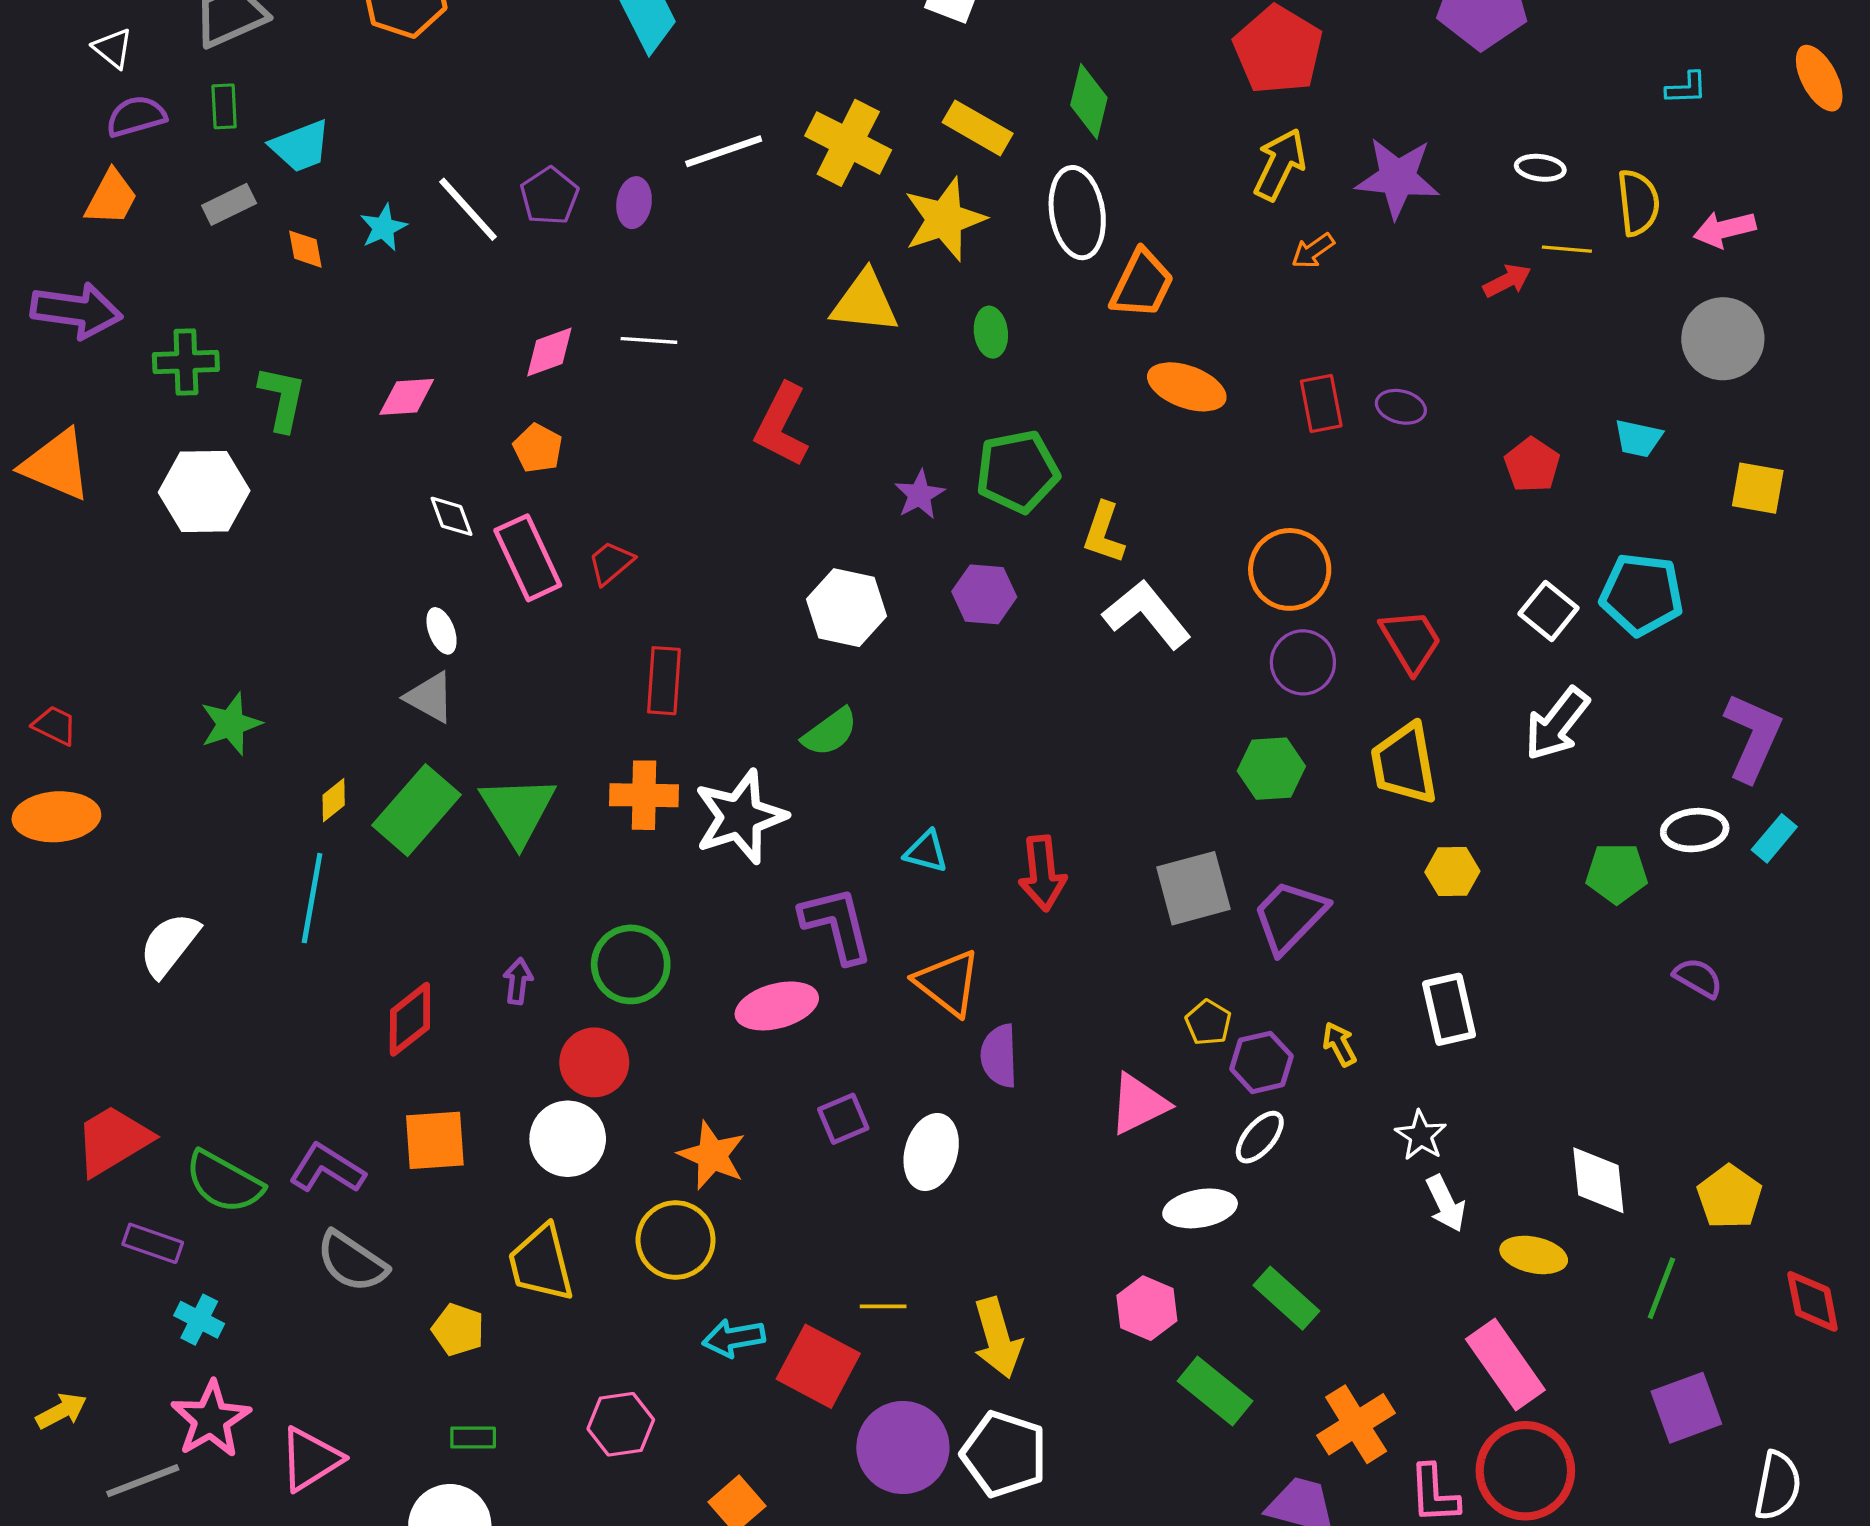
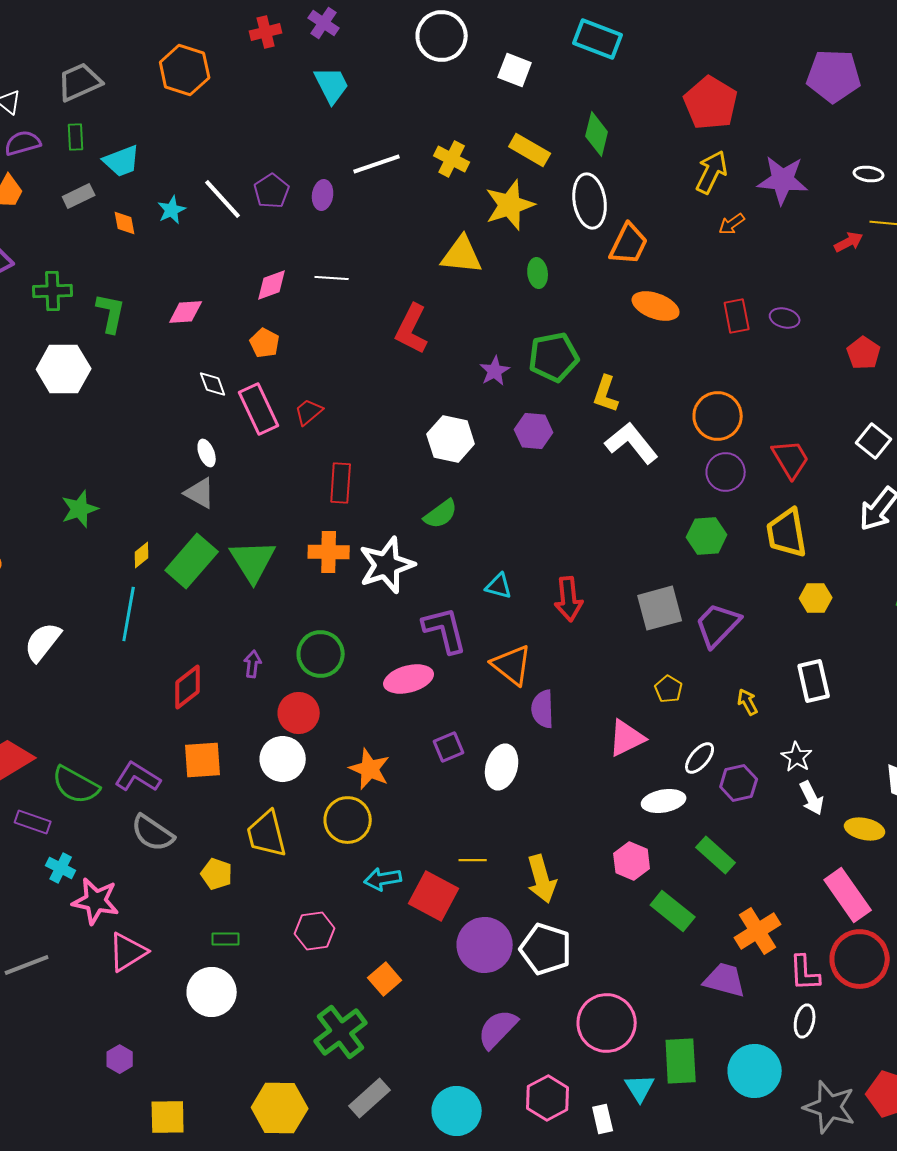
yellow cross: (848, 143) -> (452, 159), size x0.7
purple hexagon: (1261, 1062) -> (739, 783), moved
pink star: (211, 1419) -> (96, 901), moved, turned -30

